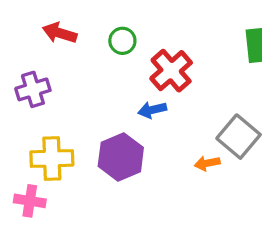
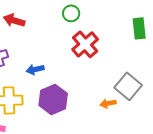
green circle: (122, 41) -> (71, 13), moved
blue arrow: (152, 110) -> (35, 69), moved

